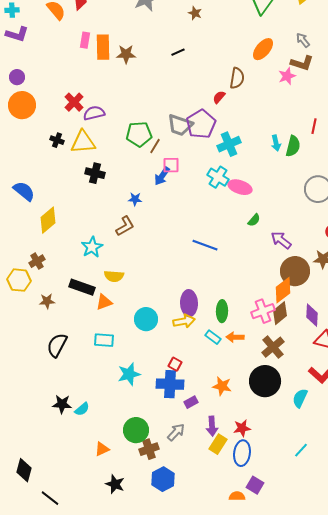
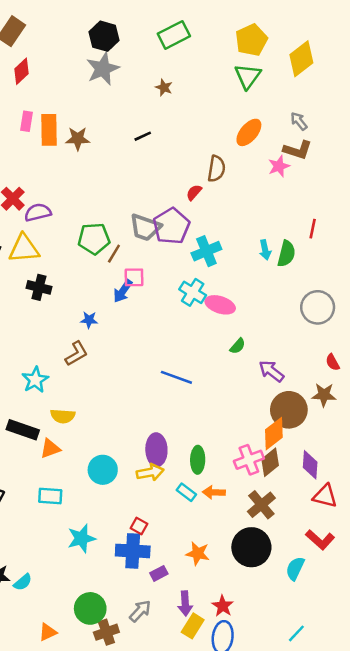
red star: (242, 428) -> (223, 606), turned -30

